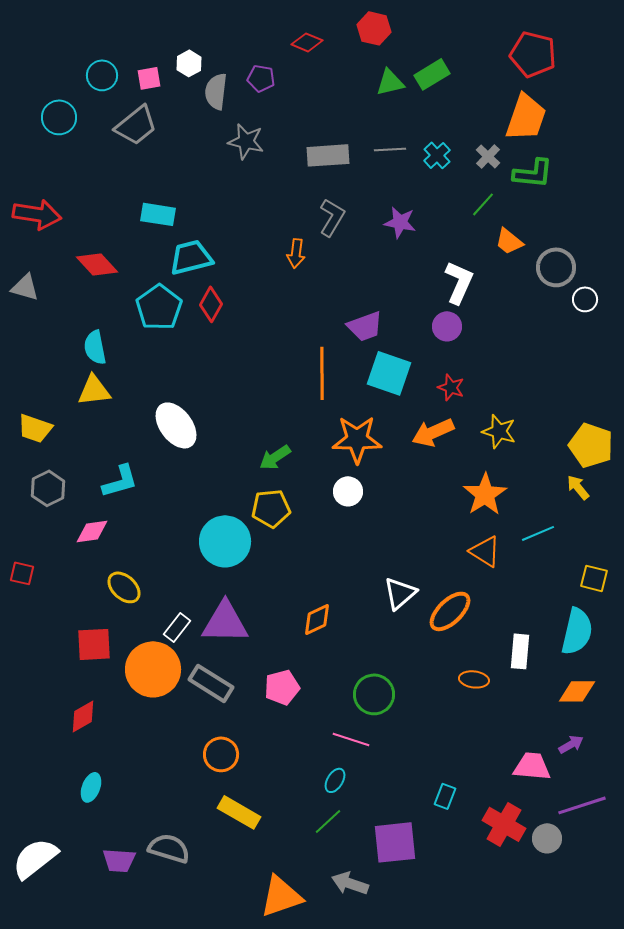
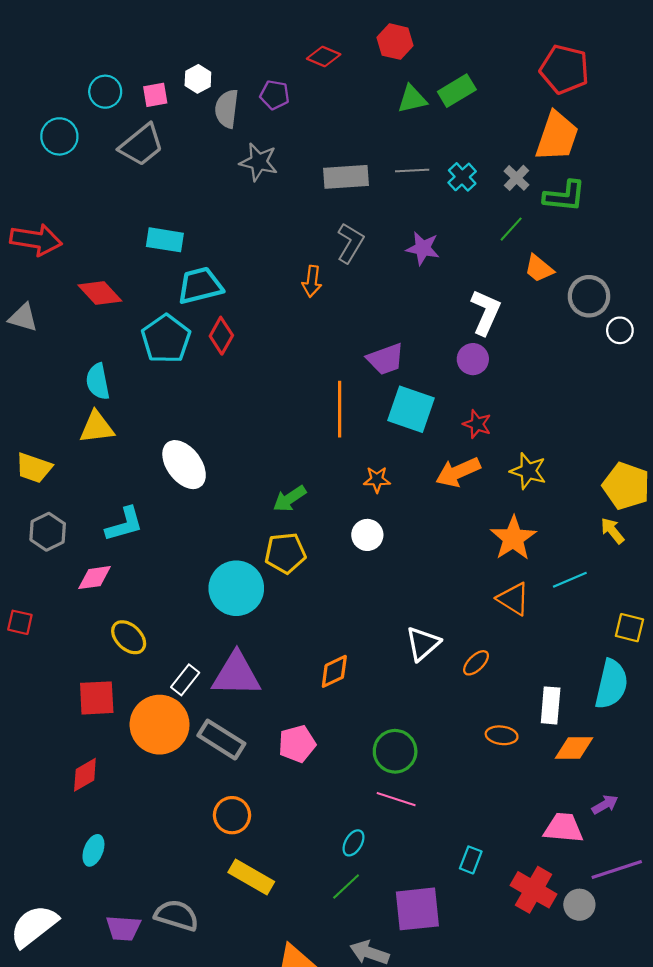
orange star: (357, 439) -> (377, 480), size x0.5
orange ellipse: (450, 611) -> (476, 663), size x0.6
orange diamond: (577, 691) -> (574, 748), moved
pink line: (351, 739) -> (396, 799), moved

